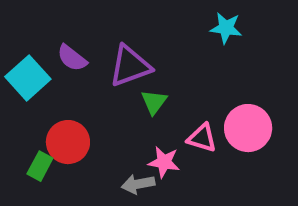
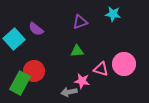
purple triangle: (130, 66) -> (80, 22), moved, size x0.7
green triangle: (154, 102) -> (77, 51), turned 48
green rectangle: (40, 166) -> (20, 83), size x1.6

